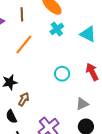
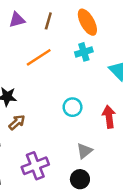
gray triangle: (82, 104) -> (85, 151), turned -32

